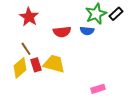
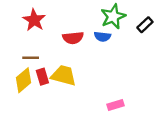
black rectangle: (116, 14) -> (145, 25), moved
brown line: (26, 49) -> (31, 58), turned -56

